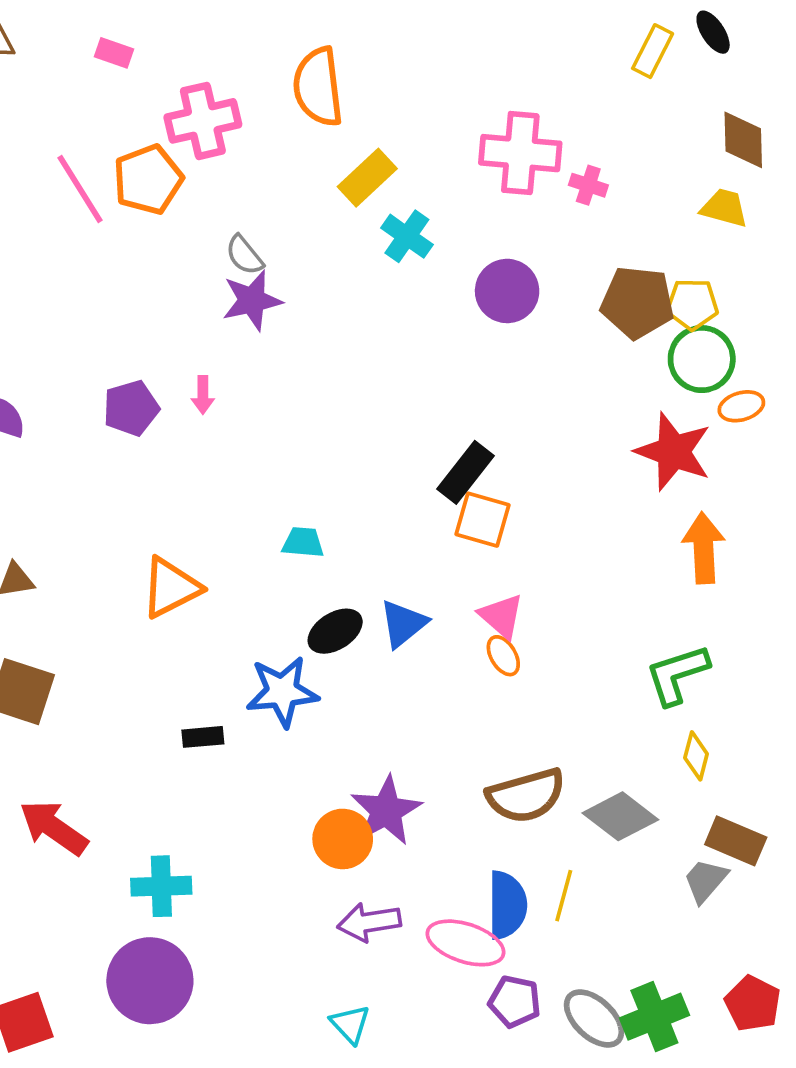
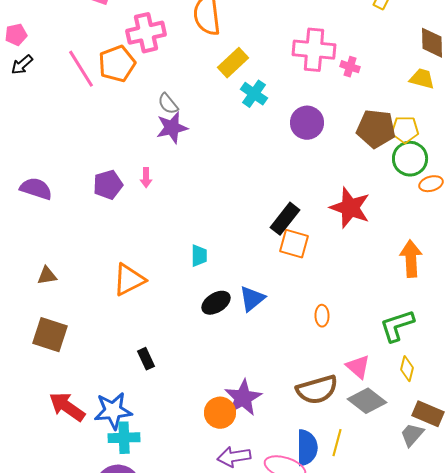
red star: (673, 452) -> (350, 208), moved
cyan trapezoid: (303, 542) -> (199, 256), turned 85
pink triangle: (501, 616) -> (358, 367), moved
orange ellipse: (503, 656) -> (322, 316), moved, turned 30
blue star: (282, 692) -> (113, 411), moved
black rectangle: (203, 737) -> (146, 359), turned 70

